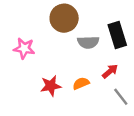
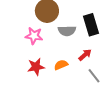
pink star: (24, 48) -> (34, 36), moved

